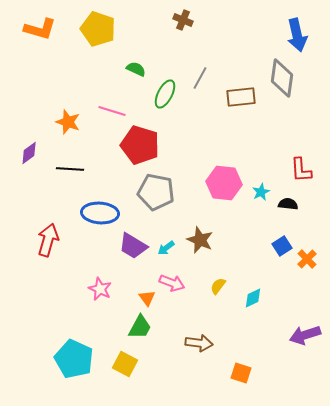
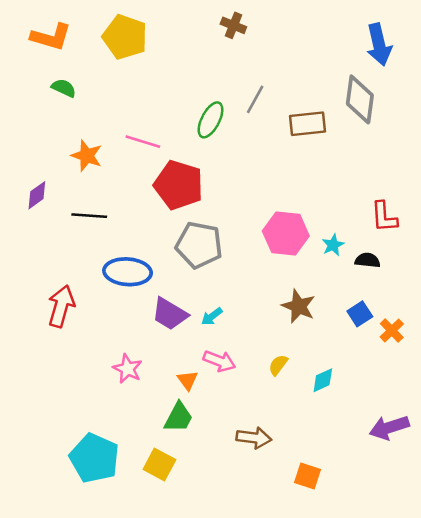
green semicircle: (136, 69) -> (64, 88), moved
brown star: (200, 240) -> (299, 306), moved

